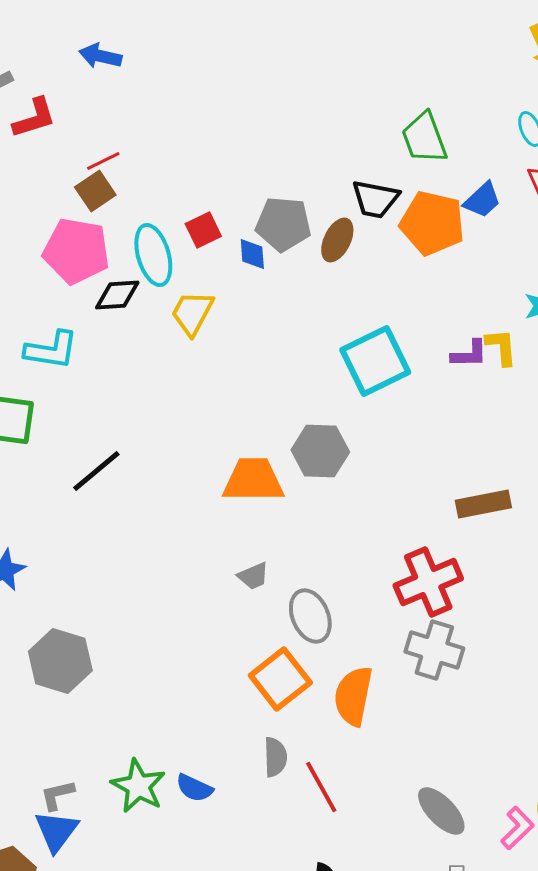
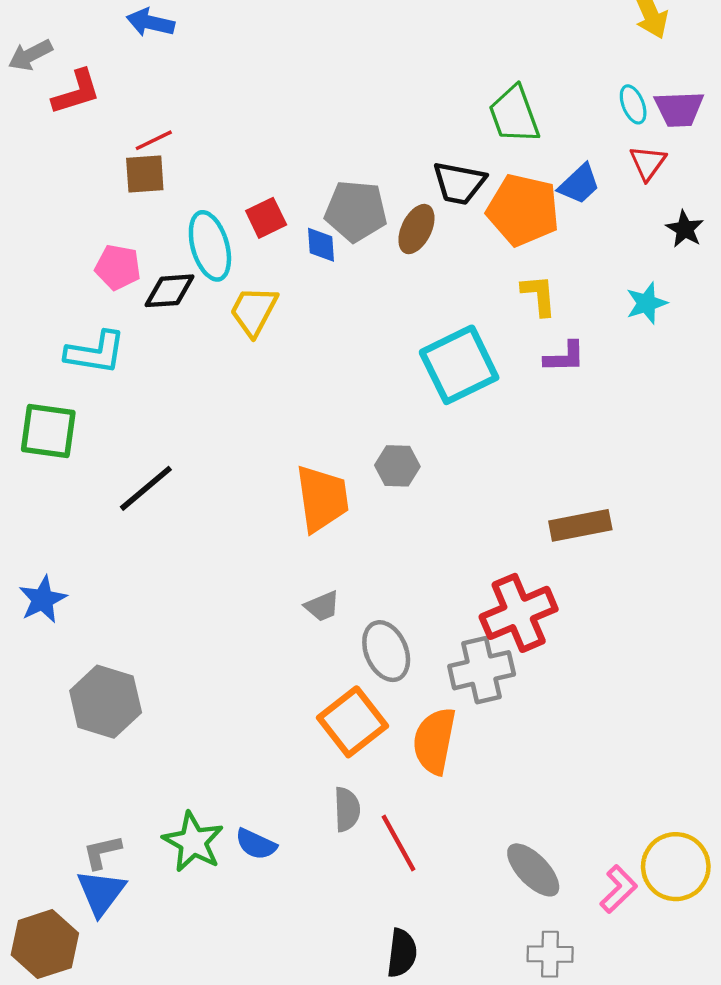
brown square: (95, 191) -> (145, 174), turned 30
pink pentagon: (76, 251) -> (118, 267), moved, size x0.6
yellow L-shape: (501, 347) -> (539, 295), moved
gray hexagon: (320, 451) -> (397, 466), size x0.7
orange trapezoid: (253, 480) -> (322, 498), turned 82
gray cross: (434, 650) -> (482, 670), moved, turned -30

